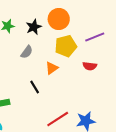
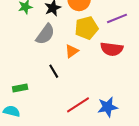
gray semicircle: (27, 52) -> (45, 34), size x1.5
red semicircle: (90, 66) -> (112, 49), size x1.5

